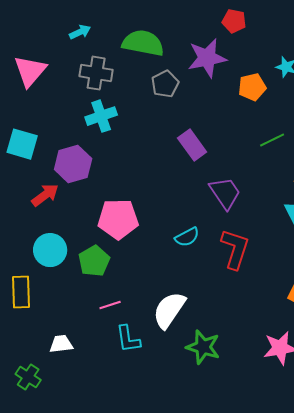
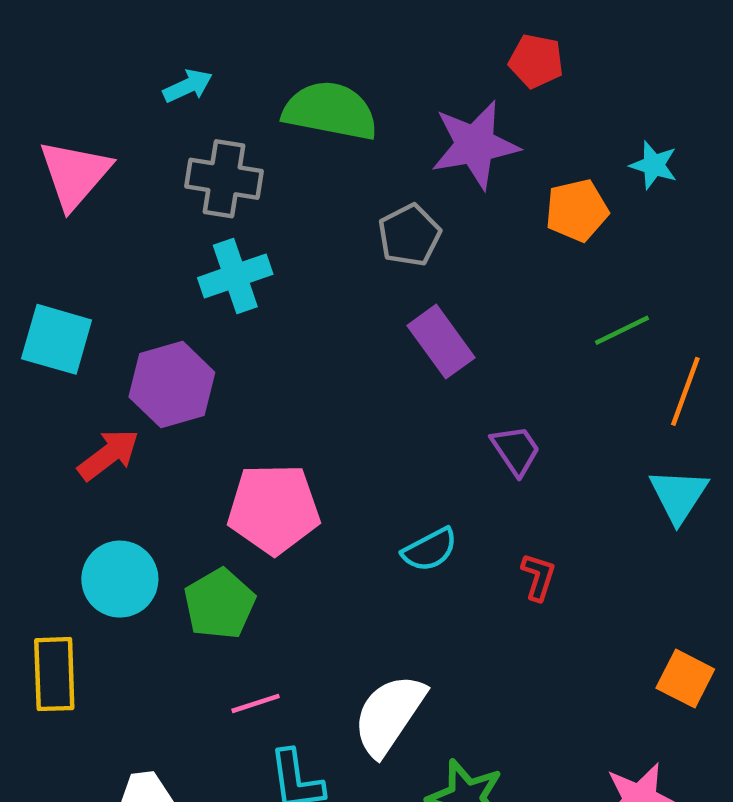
gray pentagon: (165, 84) -> (409, 235), moved
purple trapezoid: (225, 193) -> (516, 450), size x0.7
red L-shape: (235, 249) -> (538, 577), size x0.5

